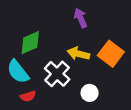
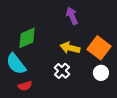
white cross: (57, 74) -> (62, 71), moved, size x0.7
white circle: (90, 93) -> (101, 73), moved

